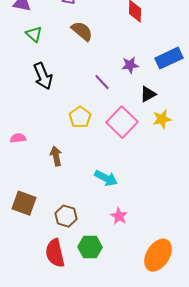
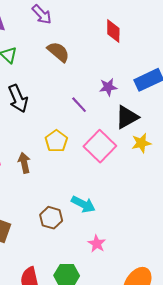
black triangle: (148, 94) -> (127, 117), size x1.4
brown arrow: (56, 156) -> (24, 163), moved
brown hexagon: (66, 216) -> (51, 218), moved

